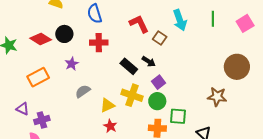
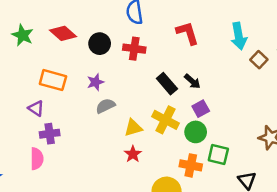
black circle: (64, 34) -> (100, 44), moved
brown square: (160, 38) -> (259, 60), moved
purple star: (72, 64) -> (95, 82), moved
orange rectangle: (38, 77) -> (53, 80), turned 35
purple triangle: (22, 109) -> (36, 108), moved

